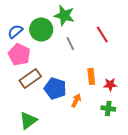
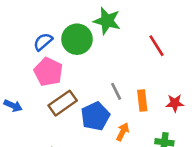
gray line: (70, 43) -> (116, 91), moved
red star: (110, 84) -> (175, 103), moved
blue pentagon: (55, 88) -> (95, 116), turned 30

